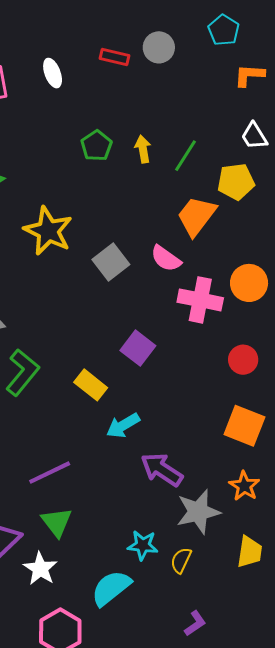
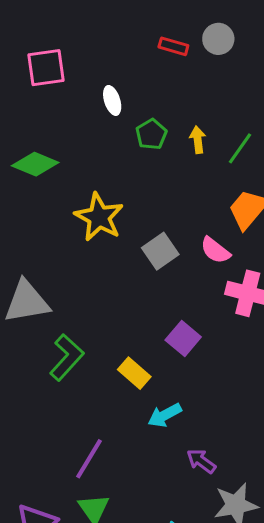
white ellipse: (53, 73) -> (112, 100), moved
purple arrow: (162, 470) -> (201, 461), size x0.7
purple line: (50, 473) -> (89, 459), turned -36

